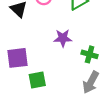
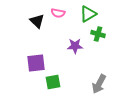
green cross: (90, 54) -> (98, 34), moved

